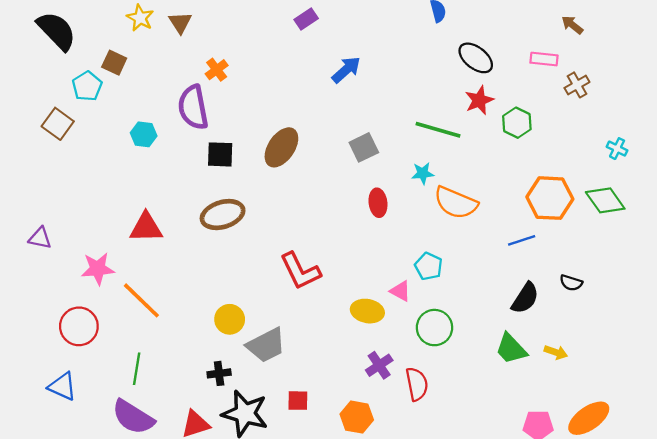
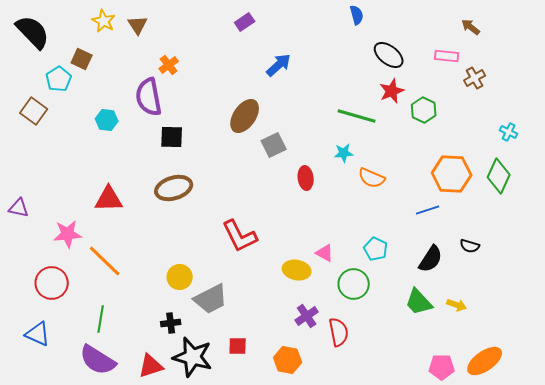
brown ellipse: (281, 147) -> (245, 116), moved
gray square: (364, 147) -> (274, 145), moved
green diamond: (605, 200) -> (499, 176), turned 60
orange semicircle: (456, 203) -> (372, 178), size x0.7
cyan pentagon: (429, 266) -> (376, 249), moved

